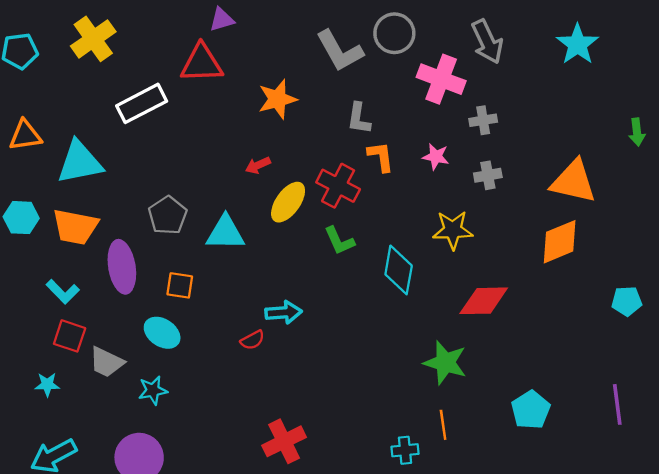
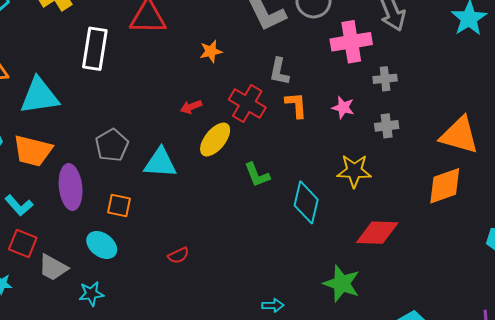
pink cross: (441, 79) -> (351, 42), turned -33
orange star: (277, 99) -> (211, 51), size x0.7
white rectangle: (142, 103) -> (95, 49), turned -57
red cross: (338, 186) -> (247, 104), moved
cyan arrow: (283, 312) -> (273, 305), moved, size x0.7

